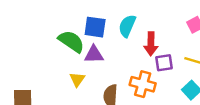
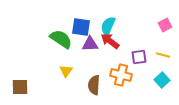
red arrow: (151, 44) -> (110, 41), moved, turned 126
purple triangle: (94, 54) -> (90, 44), moved

